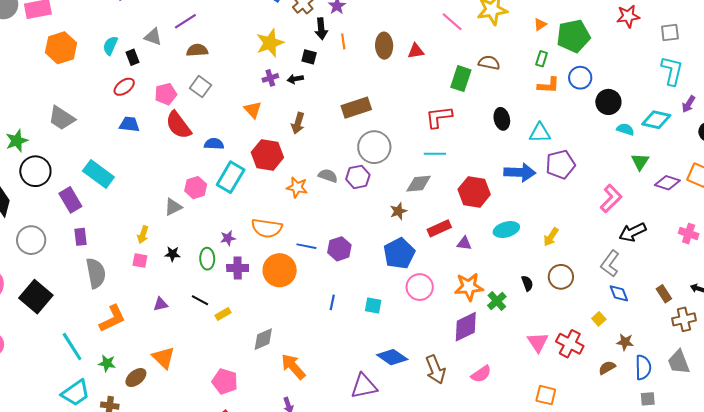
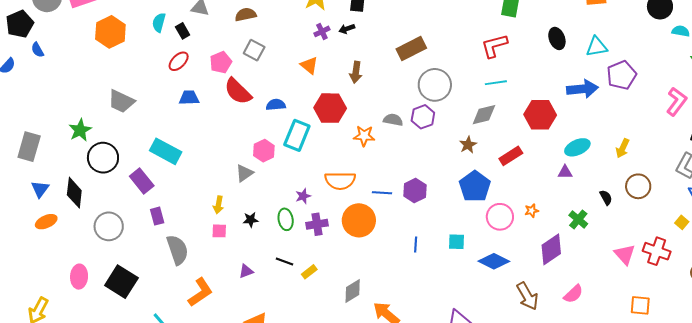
purple triangle: (464, 243) -> (565, 172), moved
orange star: (469, 287) -> (532, 211), moved, size x0.5
blue diamond: (392, 357) -> (494, 261), moved

